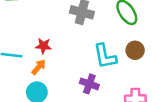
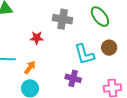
red star: (43, 46) -> (37, 38), moved

